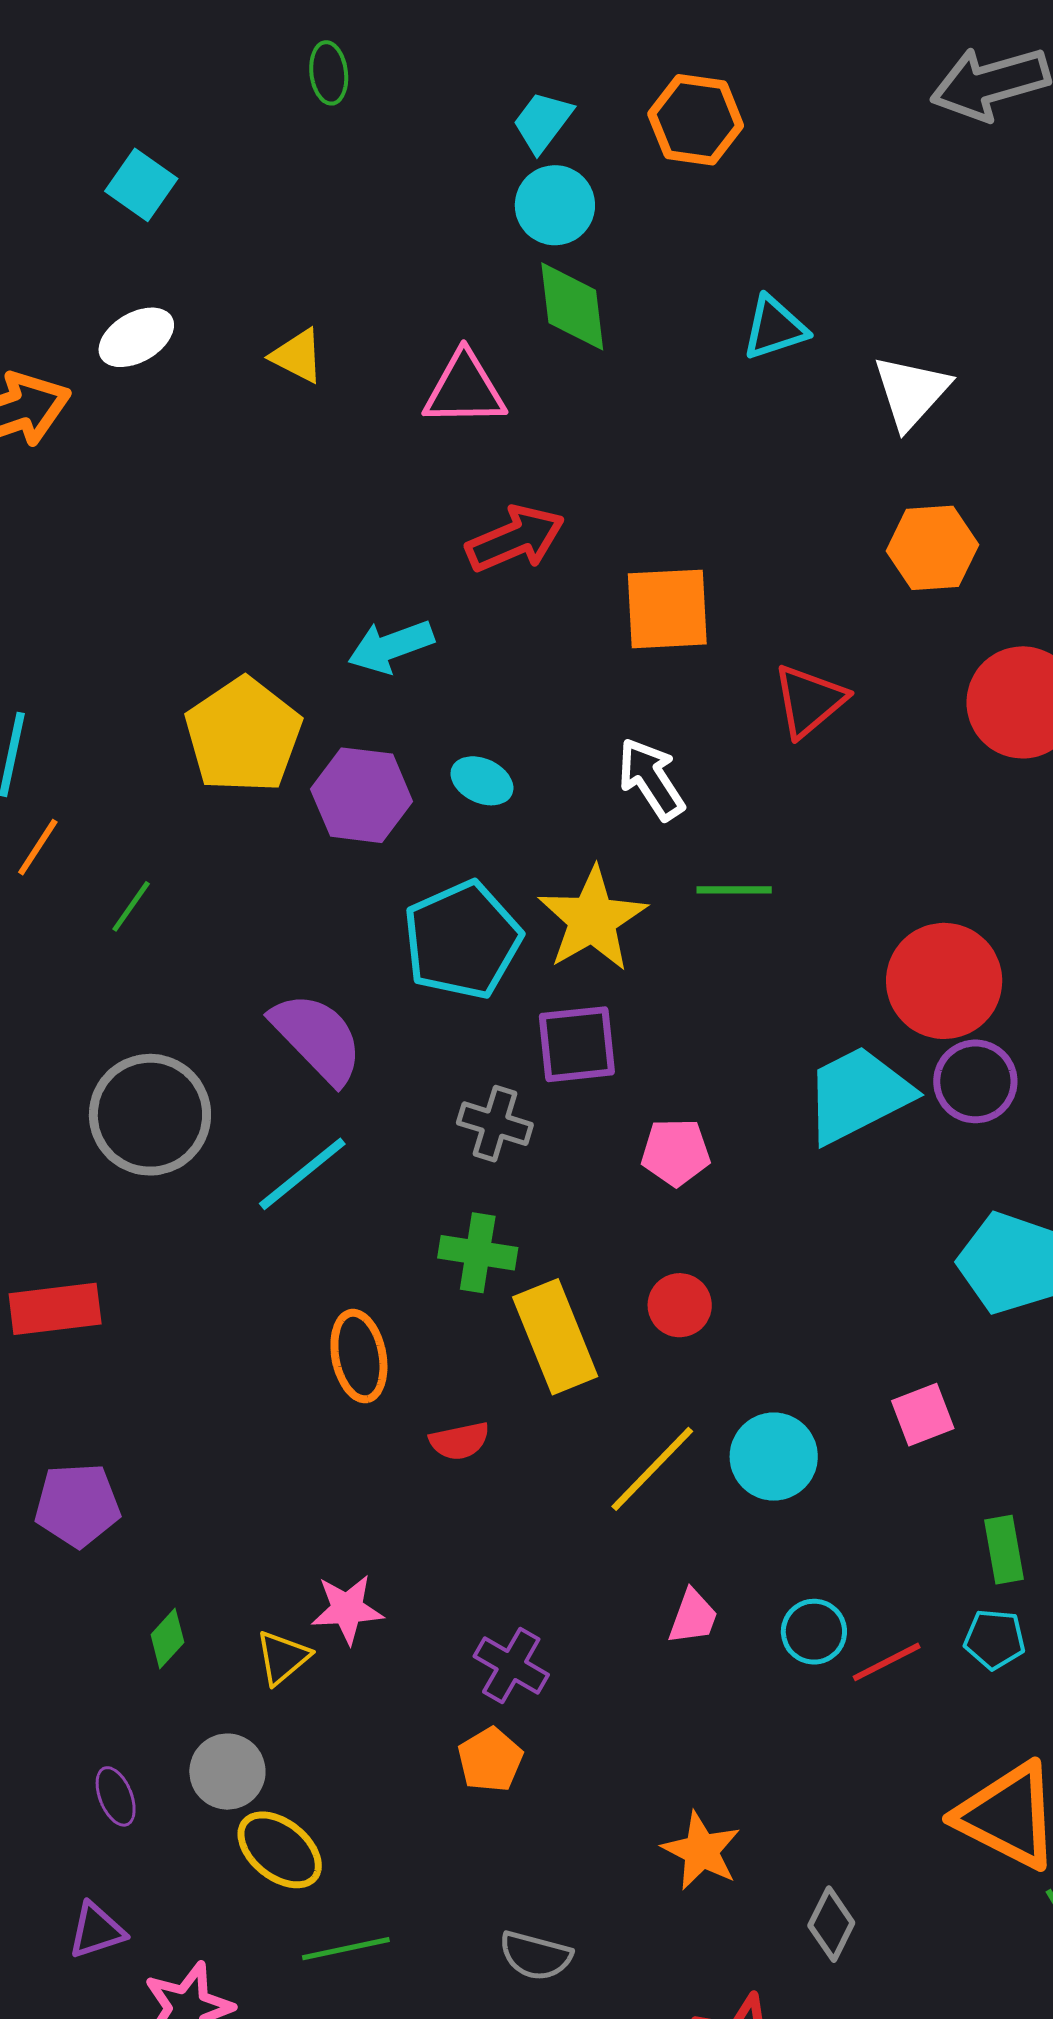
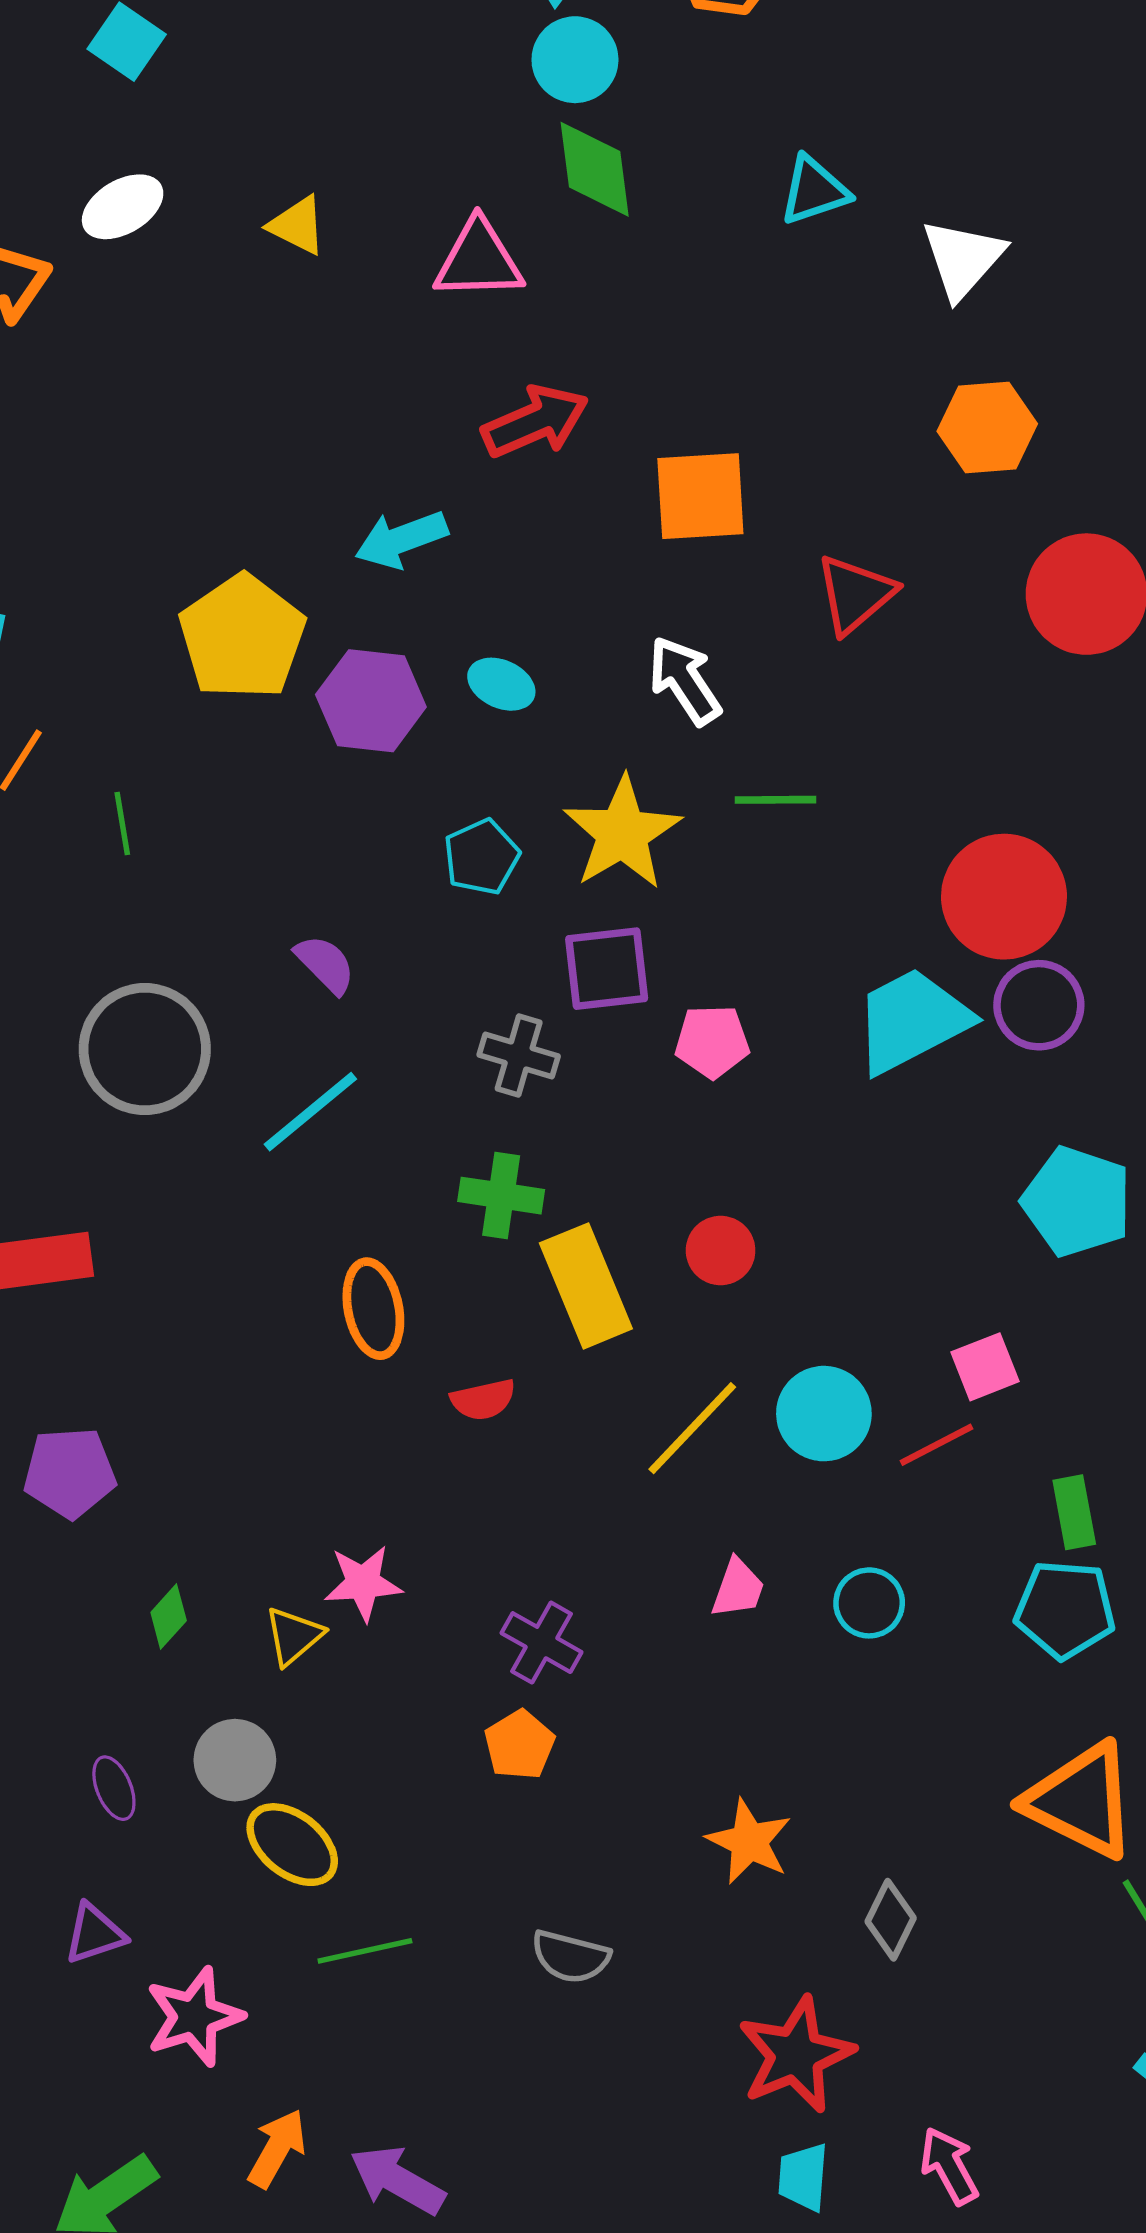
green line: (131, 906) -> (122, 823), turned -44
cyan pentagon: (462, 940) -> (482, 857), size x0.6
purple semicircle: (317, 1038) -> (325, 964), size x0.6
pink pentagon: (676, 1152) -> (712, 1041), moved
cyan pentagon: (995, 1639) -> (1065, 1609), size x1.5
red line: (887, 1662) -> (937, 1445), moved

